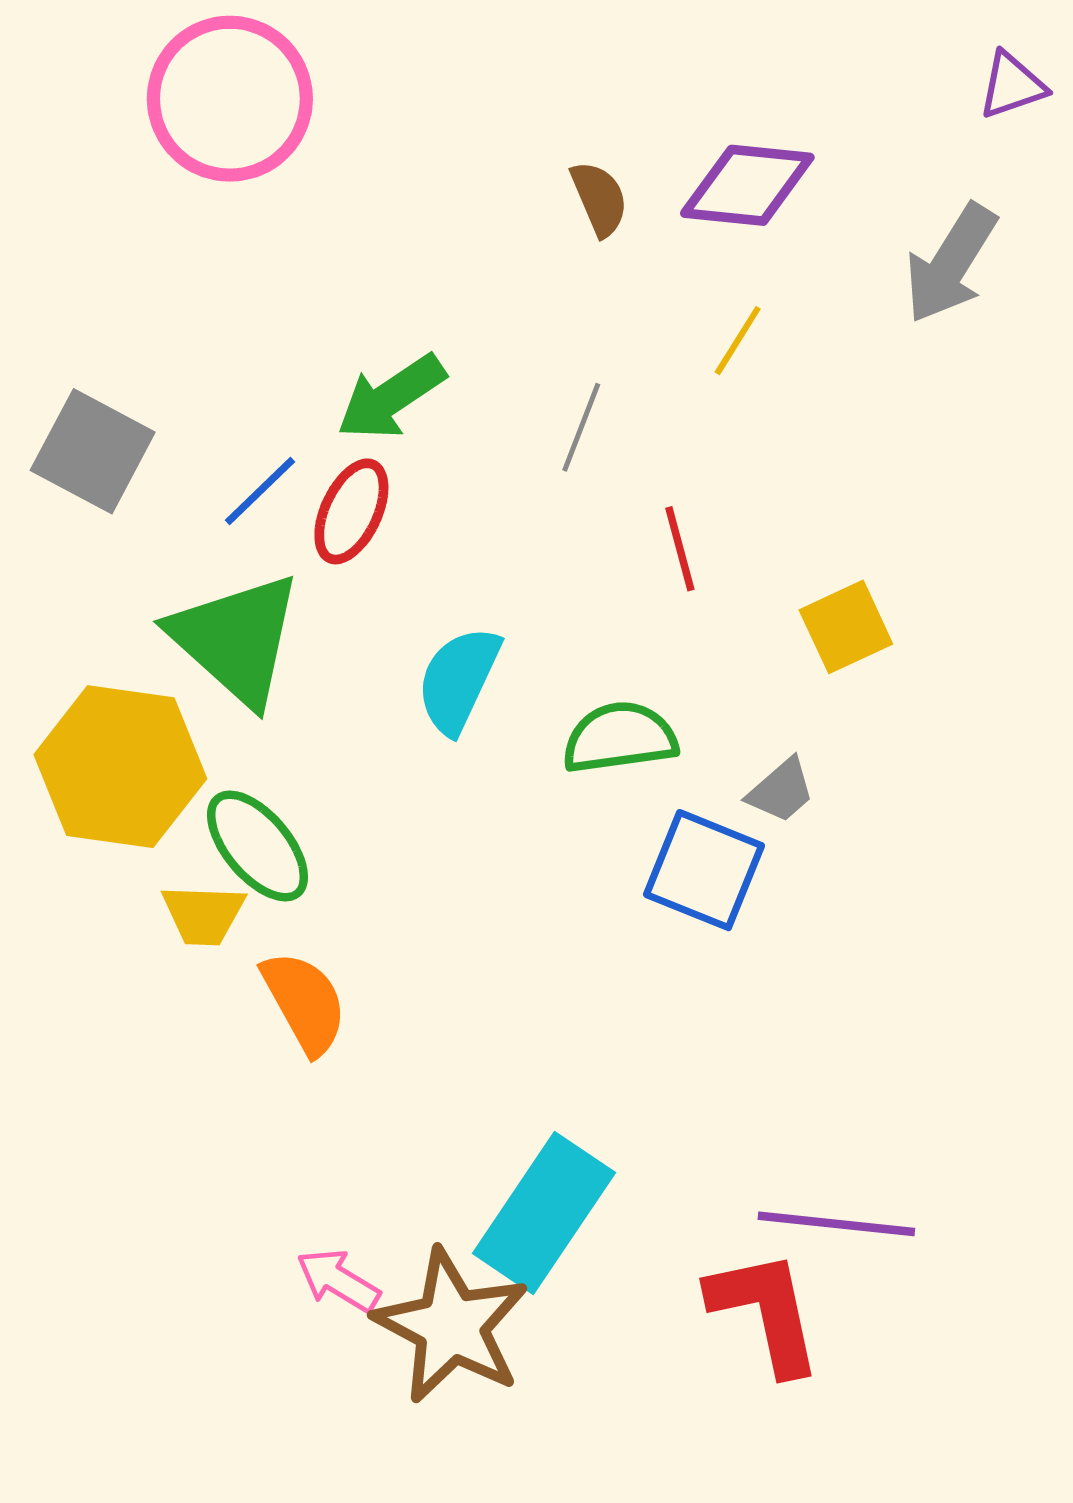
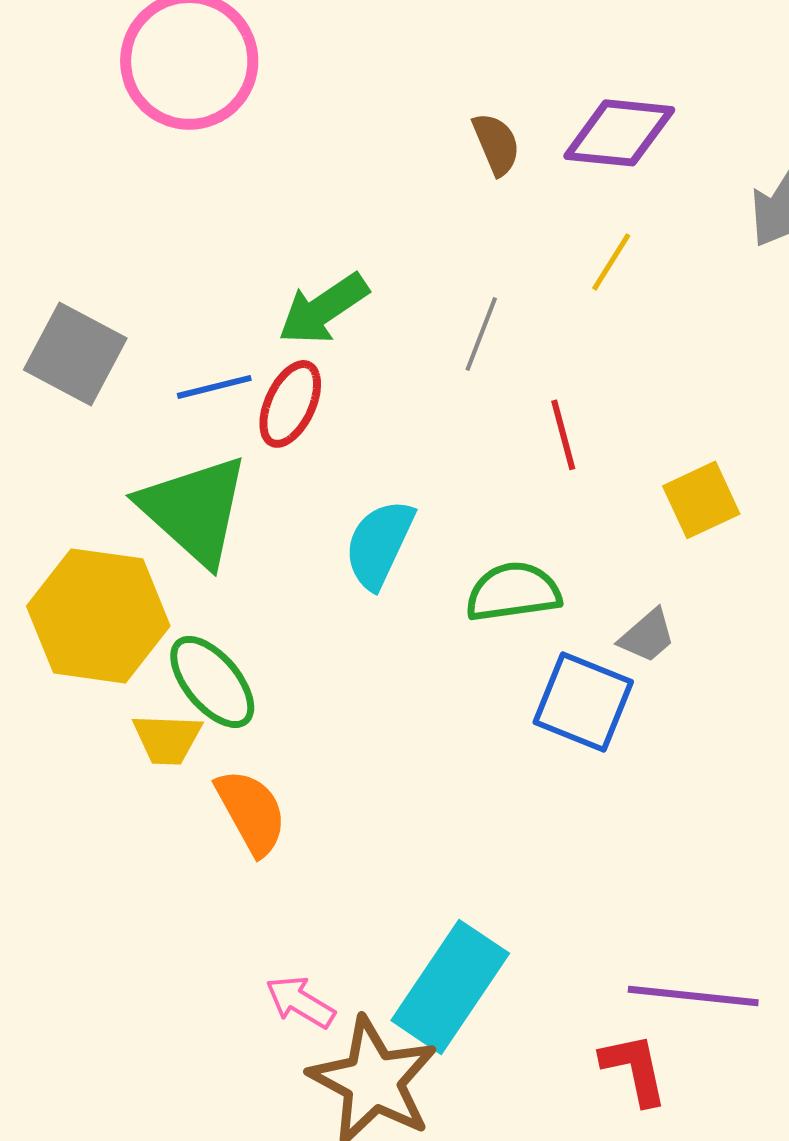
blue line: (260, 491) -> (214, 387), turned 30
pink arrow: (338, 1280) -> (300, 1002), moved
red L-shape: (765, 1312) -> (634, 1069), size x0.7

